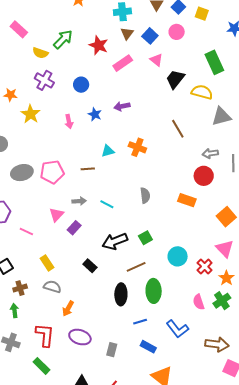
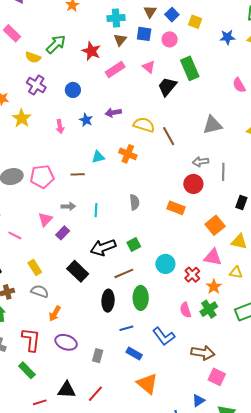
blue square: (150, 36) -> (144, 34), moved, turned -35
green rectangle: (214, 62) -> (190, 68), moved
yellow semicircle: (202, 92) -> (144, 125), moved
cyan line: (107, 204) -> (96, 210), turned 64
pink triangle: (225, 249) -> (213, 257), turned -36
black rectangle: (90, 266) -> (78, 271), size x1.5

